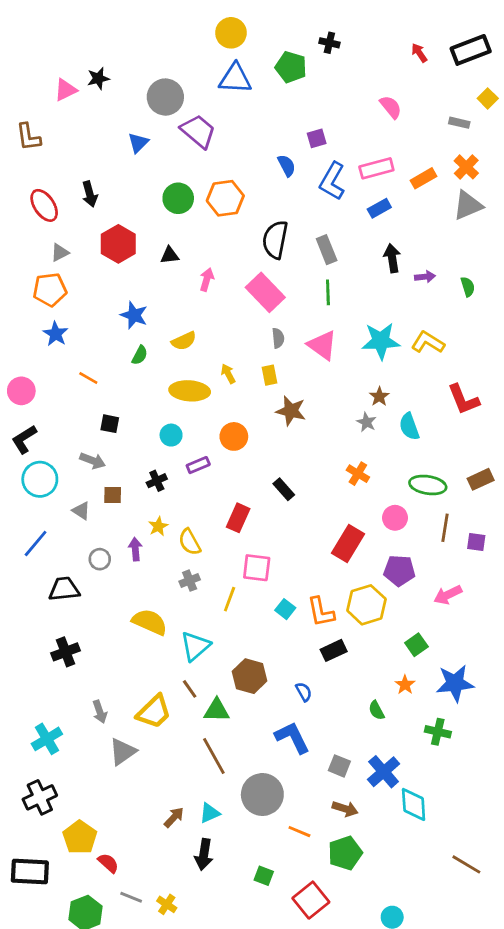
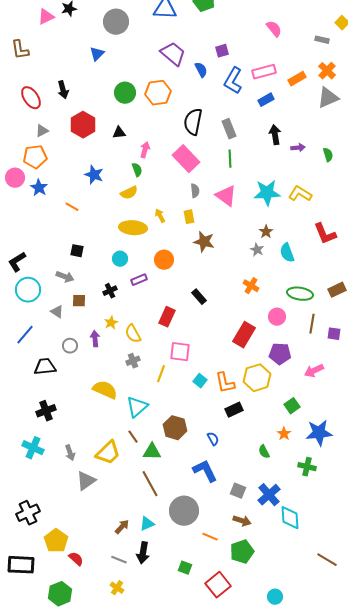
purple trapezoid: (198, 131) -> (173, 54), moved
green semicircle: (140, 355) -> (137, 170), moved, turned -48
orange line: (88, 378) -> (72, 207), moved
pink circle: (21, 391) -> (15, 178), moved
cyan cross: (47, 739) -> (33, 448), moved, turned -35
gray line: (131, 897) -> (119, 560), moved

